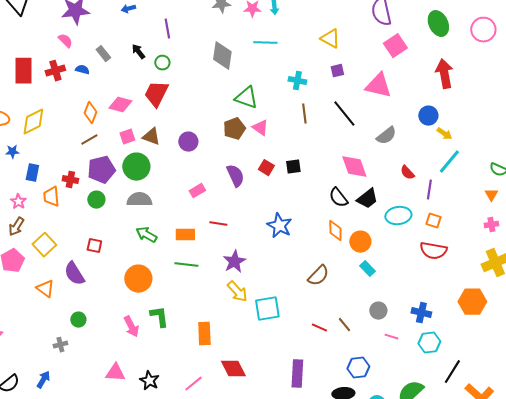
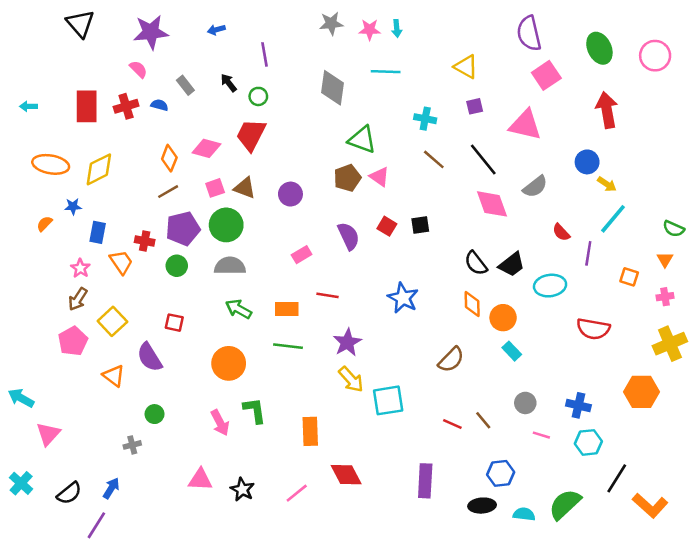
brown line: (304, 114) -> (434, 159), turned -42
pink diamond: (354, 167) -> (492, 204), moved
orange trapezoid: (51, 197) -> (121, 262), turned 150
orange square: (433, 221) -> (629, 277), moved

